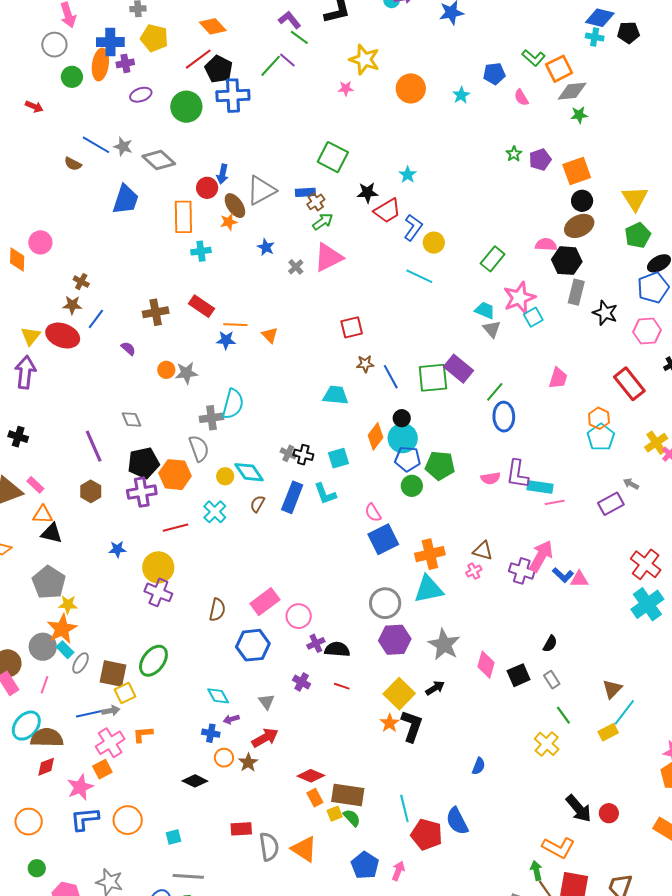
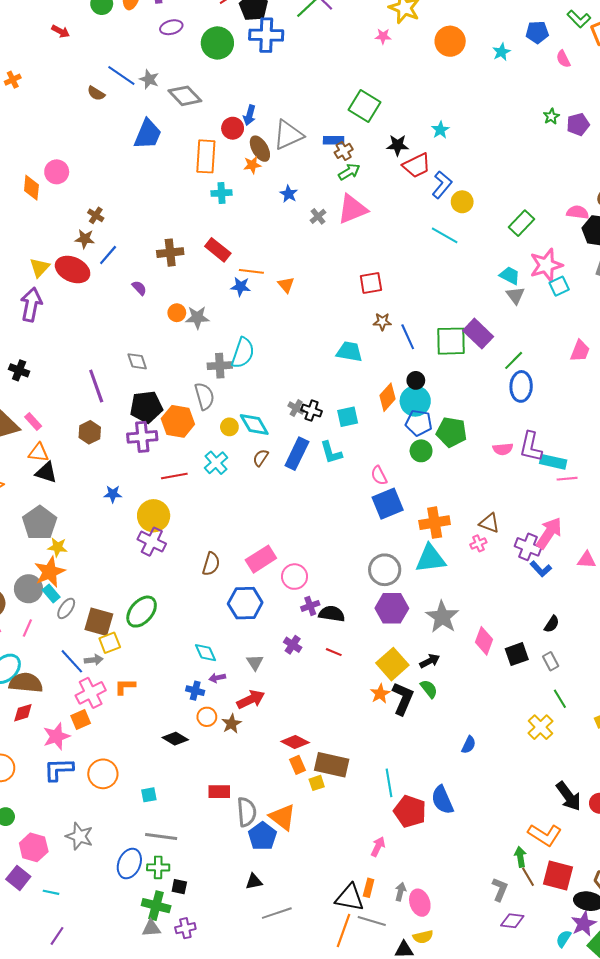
blue L-shape: (563, 575) -> (541, 569), moved
blue line: (90, 714) -> (72, 661), turned 56
green semicircle: (352, 818) -> (429, 689), moved
blue pentagon: (365, 865) -> (262, 836), moved

